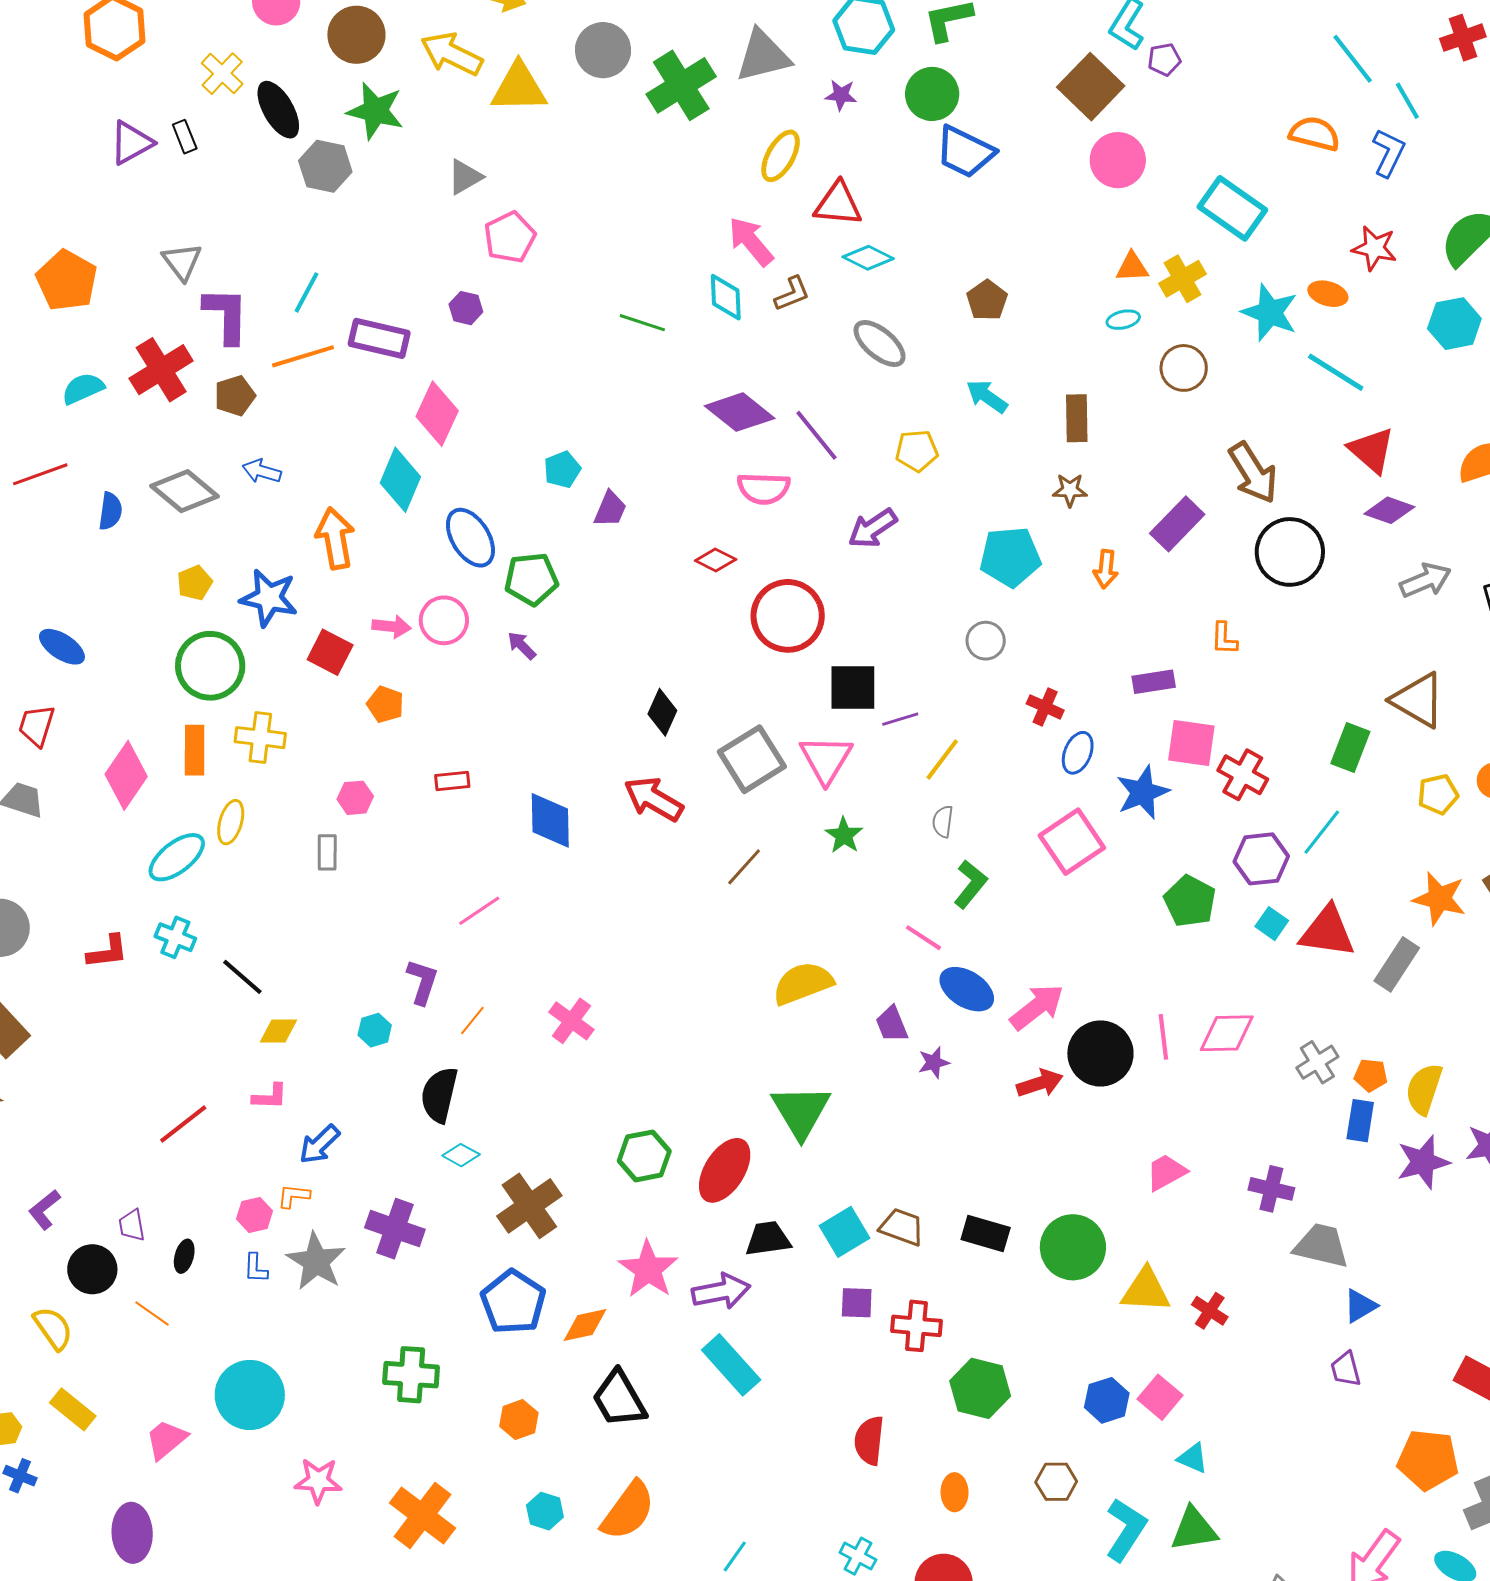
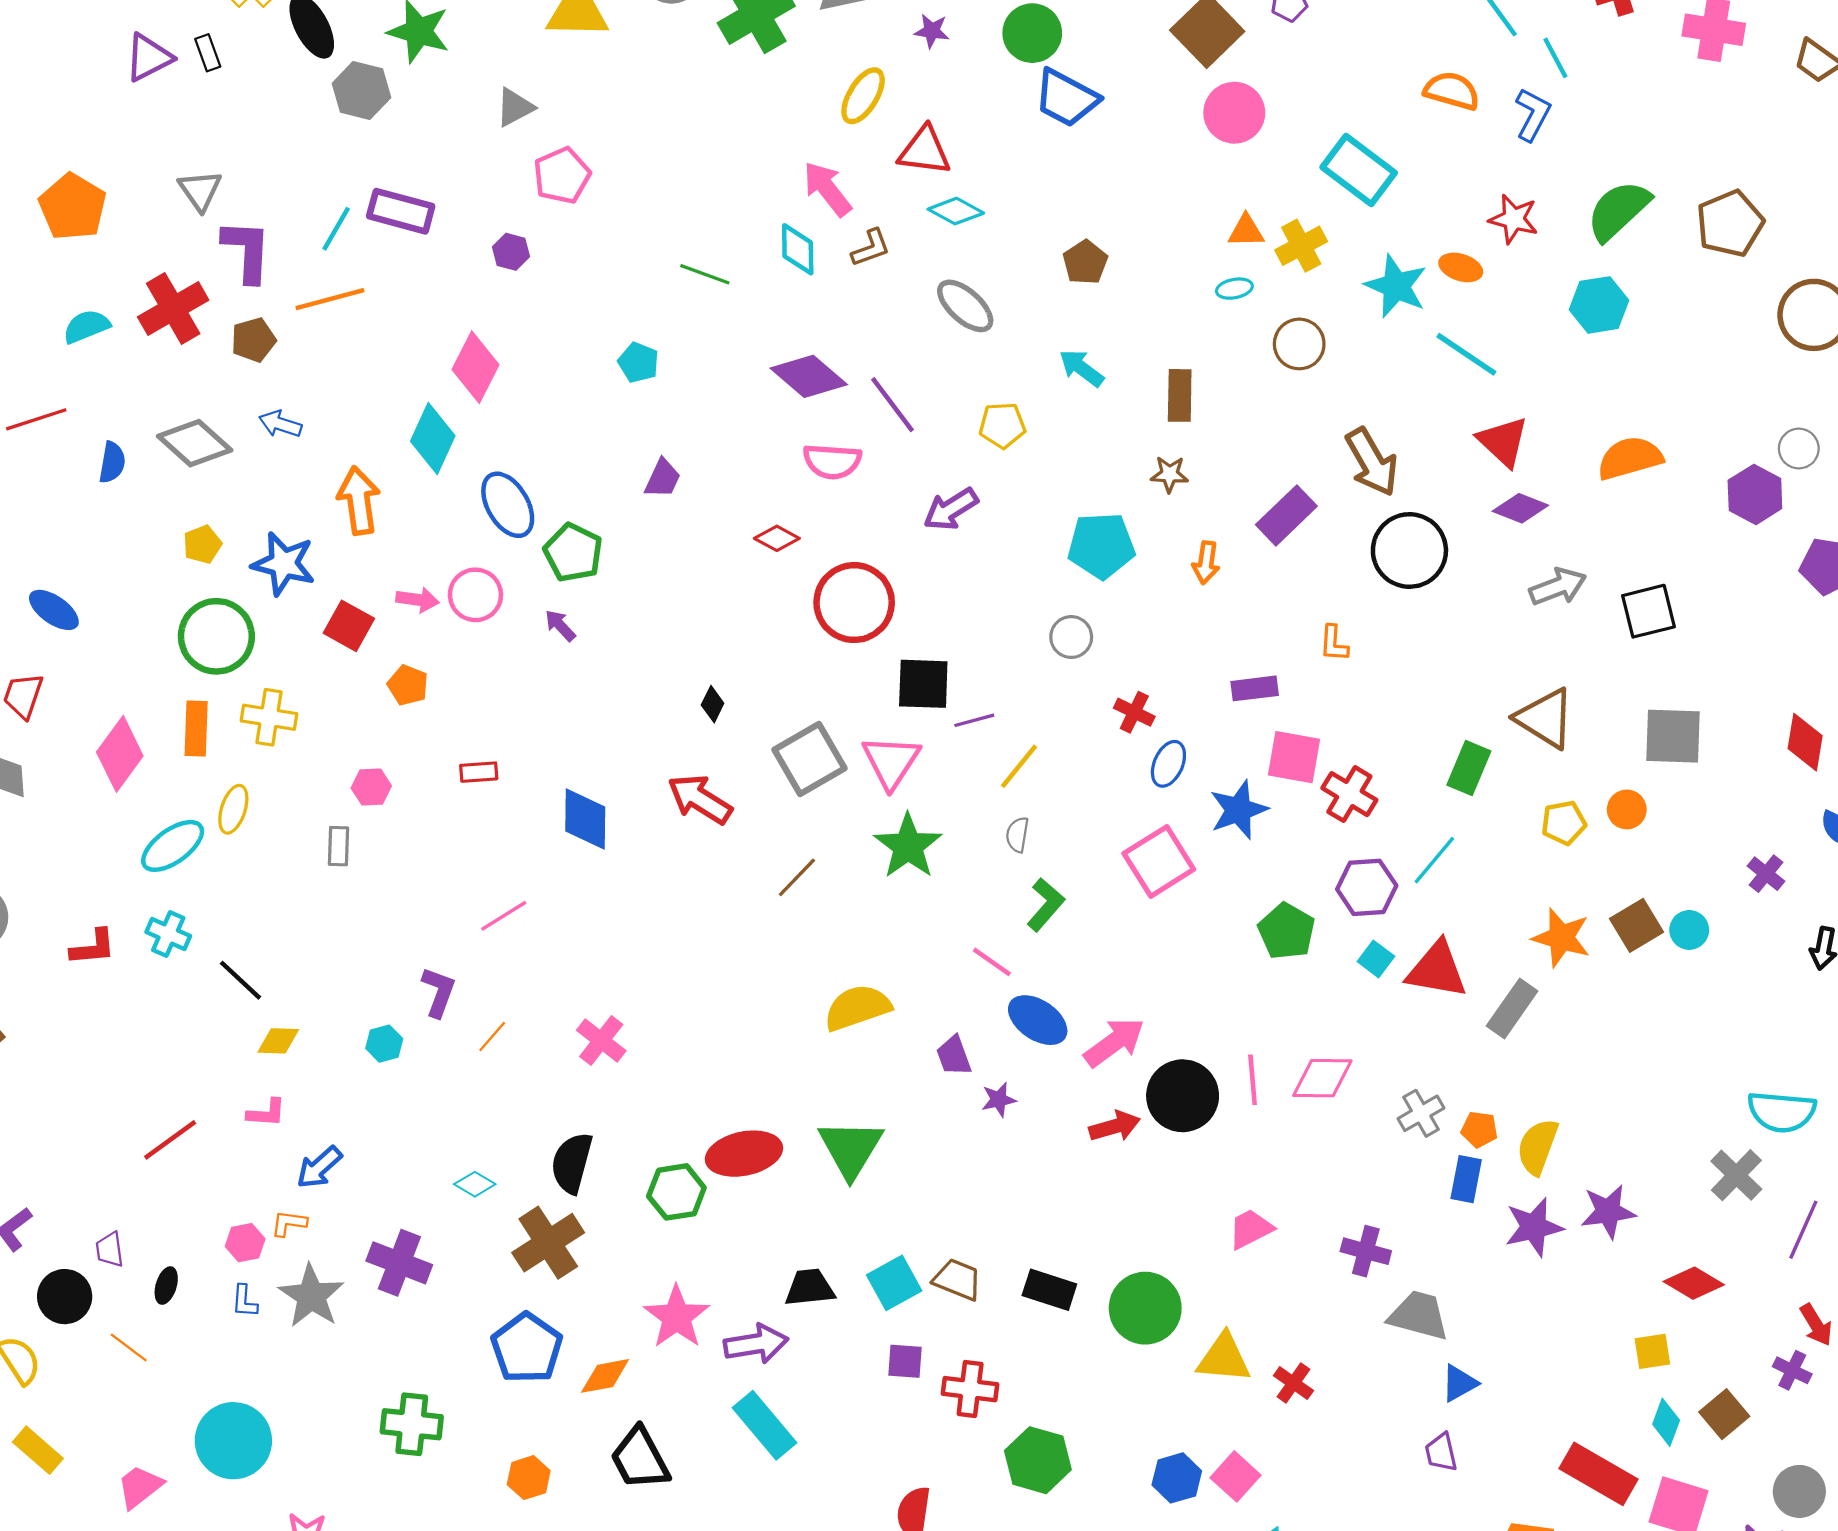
purple rectangle: (379, 338) -> (401, 211), moved
cyan pentagon: (562, 470) -> (638, 362), moved, turned -30
green pentagon: (531, 579) -> (573, 553), turned 30
black diamond: (662, 712) -> (713, 704), size x0.7
green star: (844, 835) -> (908, 846), size x1.6
black semicircle: (439, 1095) -> (572, 1163), moved
red ellipse: (725, 1170) -> (744, 1154), moved, turned 44

